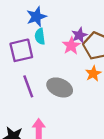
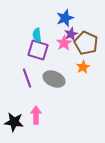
blue star: (36, 17) -> (65, 18), moved
purple square: (21, 50) -> (38, 50), moved, turned 30

